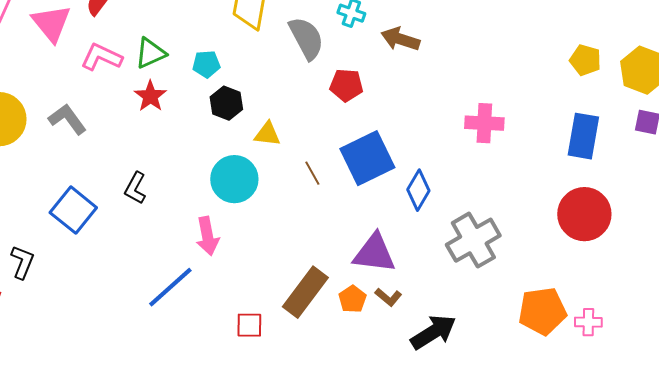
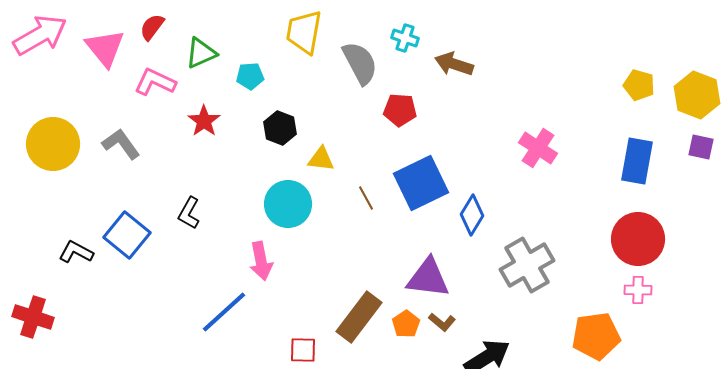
green triangle: (150, 53) -> (201, 53), moved
cyan pentagon: (206, 64) -> (250, 76), moved
pink cross: (484, 123) -> (538, 148), turned 30
black L-shape: (22, 262) -> (76, 252), moved, turned -84
pink cross: (588, 322) -> (638, 290), moved

